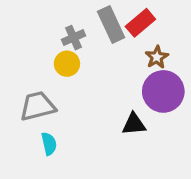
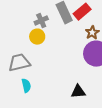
black triangle: (134, 124) -> (78, 92), moved

